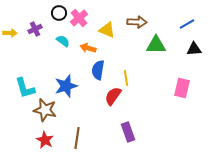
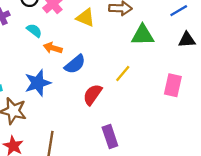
orange arrow: (88, 48) -> (53, 48), moved
blue semicircle: (98, 70) -> (75, 64), turned -138
yellow line: (126, 78) -> (123, 74), moved, turned 49

